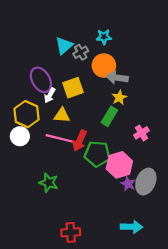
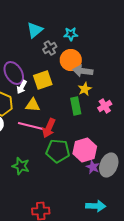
cyan triangle: (64, 46) -> (35, 30), moved
green rectangle: (109, 116) -> (76, 106), turned -42
pink cross: (141, 133) -> (105, 106), moved
green pentagon: (97, 154) -> (58, 151), moved

